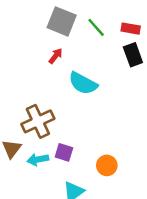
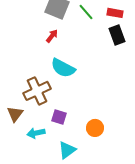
cyan semicircle: (83, 83) -> (63, 68), moved
cyan arrow: (38, 159) -> (36, 133), moved

